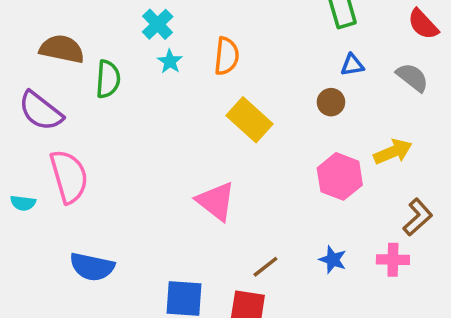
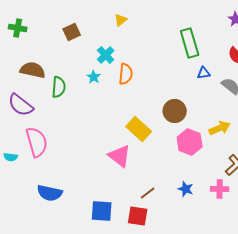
cyan cross: (158, 24) -> (106, 55), moved
blue triangle: (352, 65) -> (204, 73), moved
brown circle: (331, 102) -> (175, 111), moved, size x1.5
yellow rectangle: (250, 120) -> (139, 129), moved

